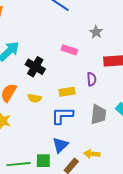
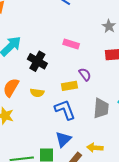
gray star: (96, 32) -> (109, 26), moved
purple semicircle: (92, 79) -> (85, 74), moved, turned -32
blue L-shape: (62, 116) -> (65, 110), turned 70

